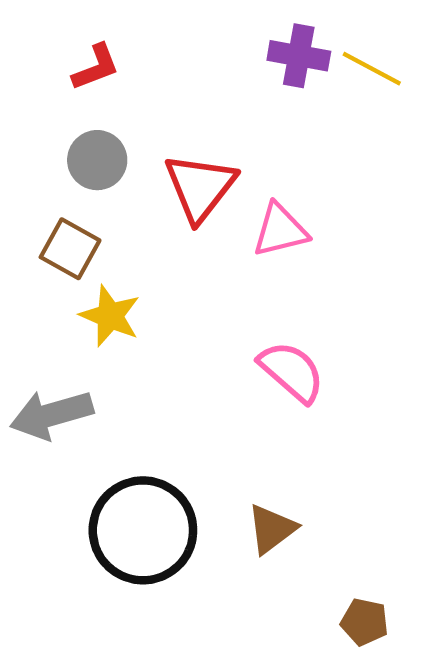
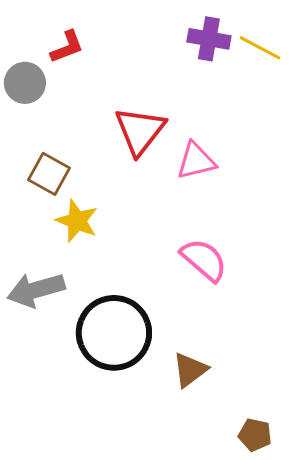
gray circle: (97, 160) -> (25, 83), moved
black circle: (143, 530) -> (114, 333), moved

